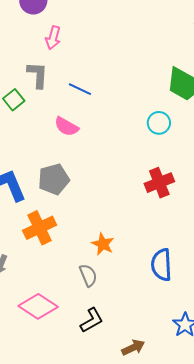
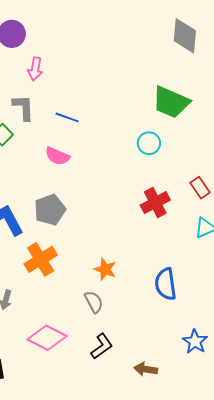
brown arrow: (133, 348) -> (146, 369), turned -140

